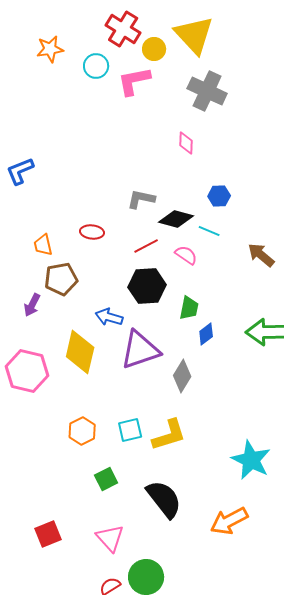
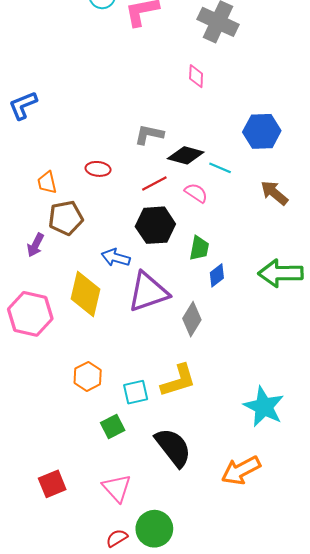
blue hexagon: (219, 196) -> (262, 131), moved, size x1.6
cyan square: (130, 430) -> (136, 392), moved

